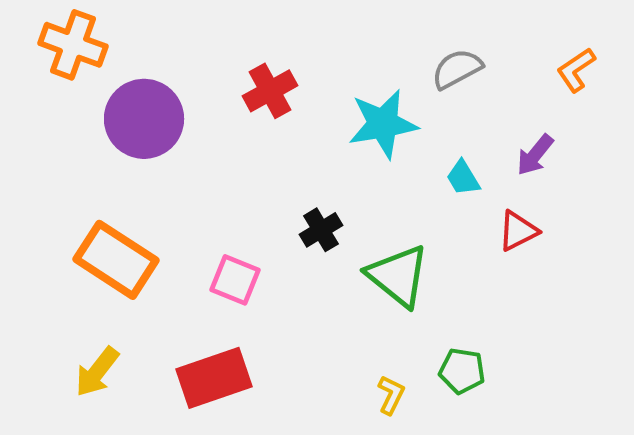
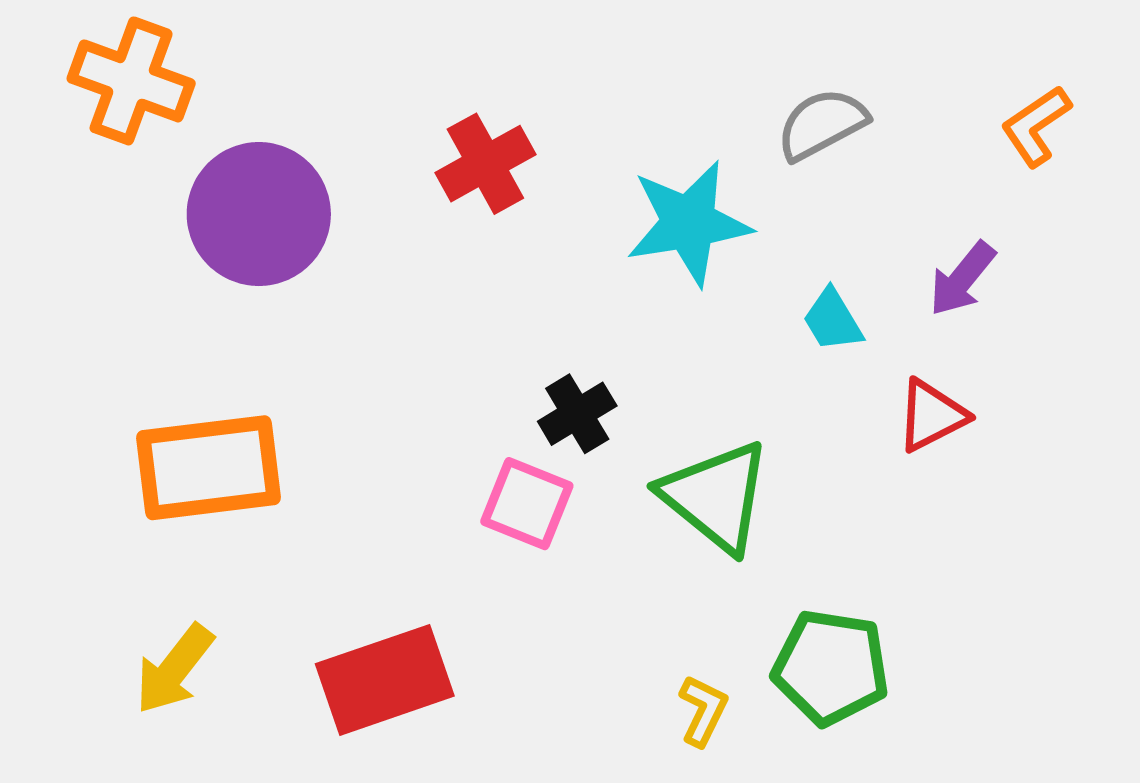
orange rectangle: (116, 260) -> (208, 468), turned -40
pink square: (235, 280) -> (527, 504), moved
green pentagon: (462, 371) -> (831, 667), size x1.4

